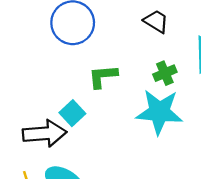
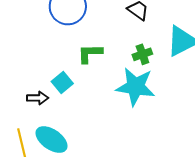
black arrow: (45, 133) -> (38, 98), size x0.6

